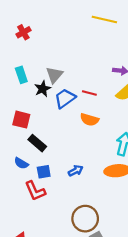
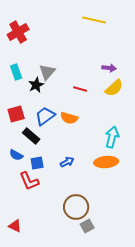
red cross: (23, 32) -> (18, 32), size x1.5
blue trapezoid: (65, 98) -> (45, 116), moved
red square: (21, 120) -> (16, 114), turned -30
orange semicircle: (89, 120) -> (69, 118), moved

